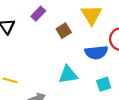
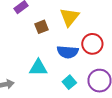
cyan square: (104, 84) -> (69, 82), turned -32

